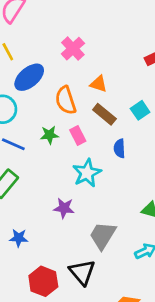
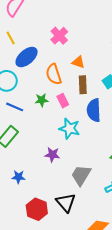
brown rectangle: (104, 114) -> (83, 85), turned 48
blue semicircle: (119, 148) -> (94, 110), size x1.6
cyan star: (87, 173) -> (69, 129), turned -30

